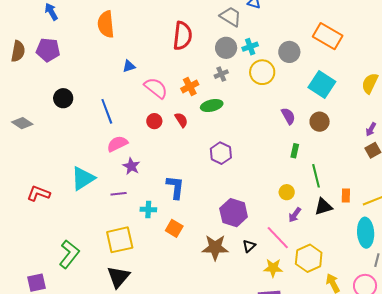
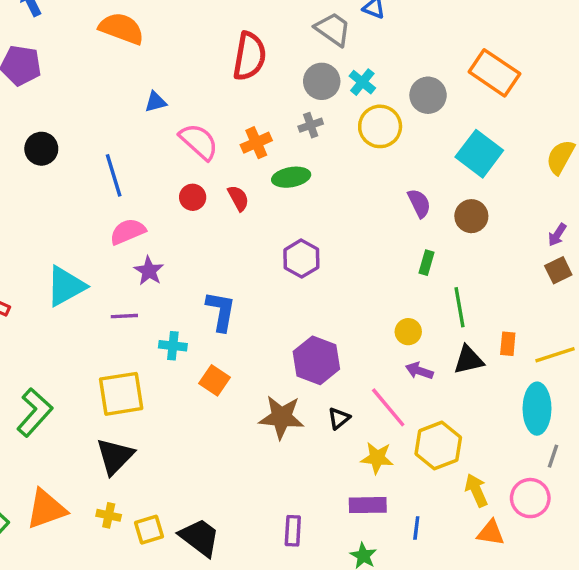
orange semicircle: (106, 24) -> (121, 28), turned 112
cyan cross: (250, 47) -> (362, 82), turned -35
purple arrow: (295, 215) -> (419, 371), turned 70

